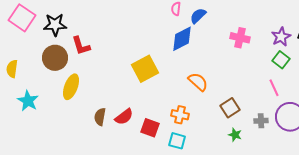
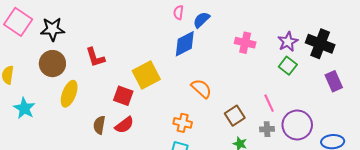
red L-shape: (81, 46) -> (95, 57), moved
pink line: (274, 88) -> (269, 103), moved
red square: (150, 128) -> (123, 96), moved

